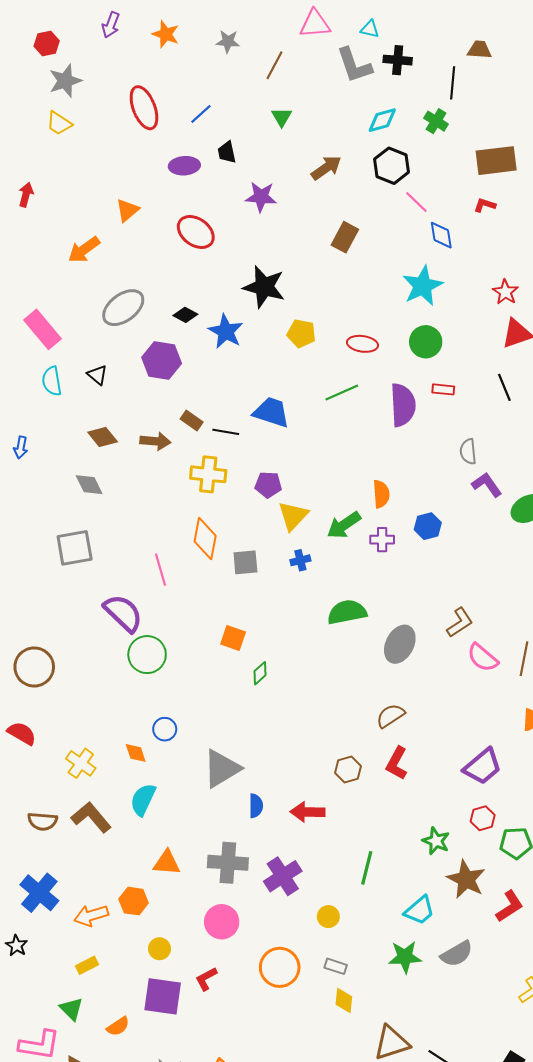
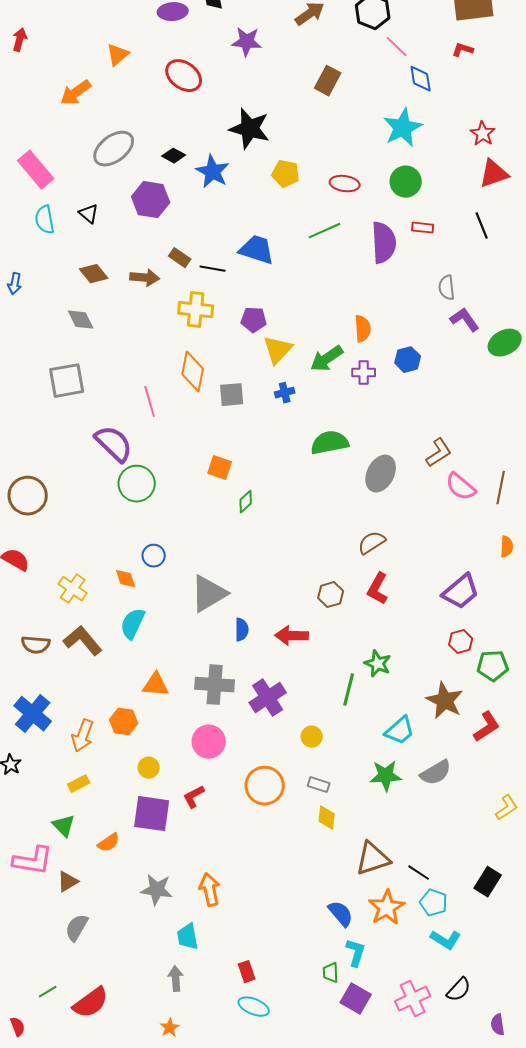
green star: (436, 841) -> (378, 664), moved
orange arrow: (91, 916) -> (83, 736), turned -52

